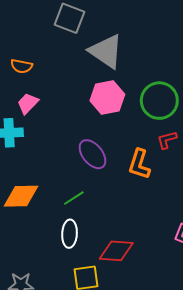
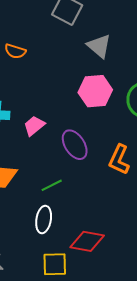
gray triangle: (106, 51) -> (99, 46), size x0.7
pink trapezoid: (28, 103) -> (34, 126), moved

